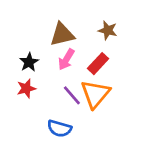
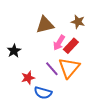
pink arrow: (66, 59) -> (59, 43), moved
black star: (29, 62) -> (14, 51), moved
red star: (26, 88) -> (28, 78), moved

